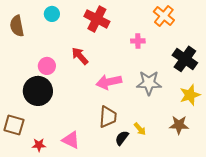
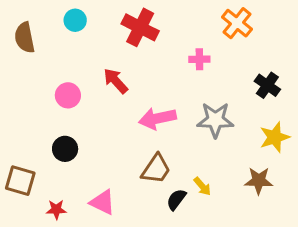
black cross: (185, 59) -> (267, 85), size x0.7
black circle: (38, 91) -> (65, 149), moved, size x0.6
brown trapezoid: (108, 117) -> (156, 169), turned 30

